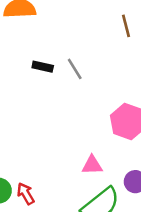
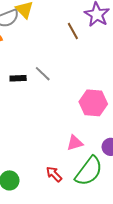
red arrow: (26, 194) -> (54, 174), moved

